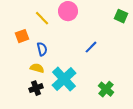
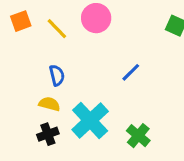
orange square: (22, 36) -> (21, 21), moved
green cross: (106, 89) -> (138, 136), moved

